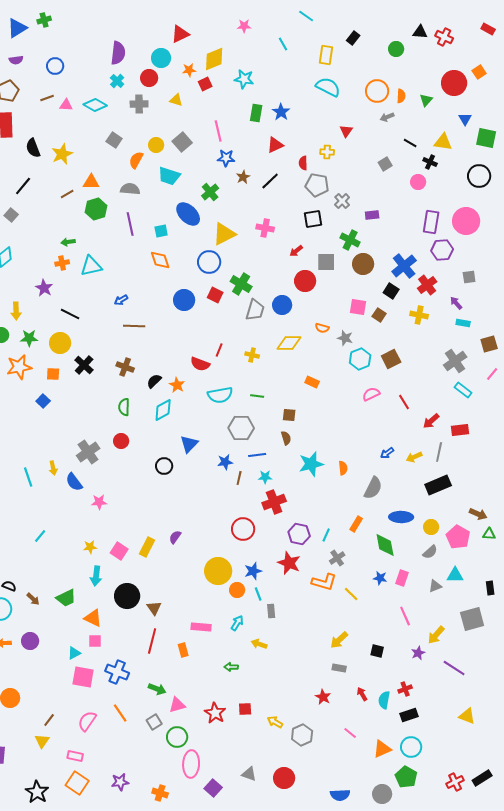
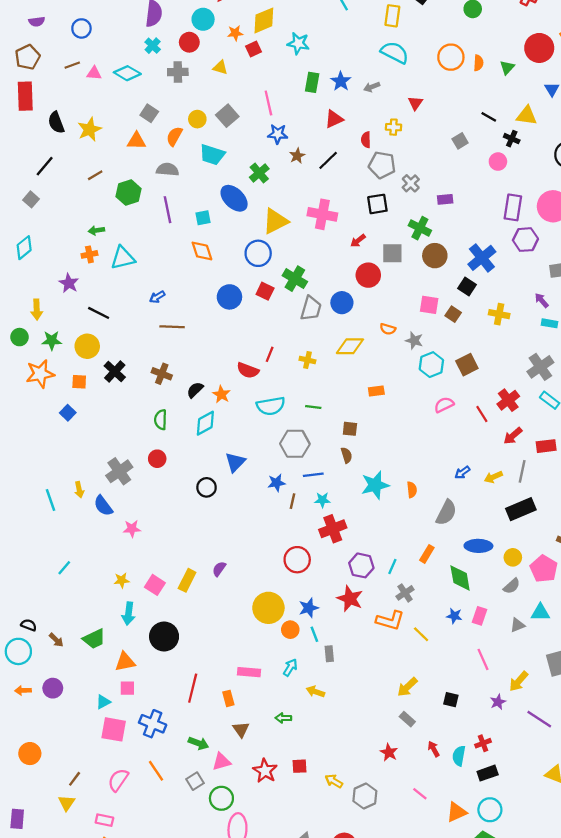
gray arrow: (387, 117) -> (372, 87), moved
orange triangle: (91, 182) -> (137, 141), moved
pink cross: (265, 228) -> (322, 214), size x1.4
red cross: (427, 285) -> (508, 400), moved
orange rectangle: (312, 382) -> (376, 391), turned -32
brown triangle: (154, 608) -> (241, 729), moved
orange triangle: (93, 618) -> (125, 662), turned -36
gray rectangle: (339, 668) -> (407, 719), turned 32

